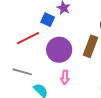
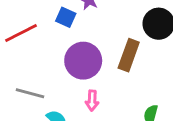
red line: (28, 38) -> (21, 33), moved

